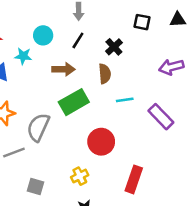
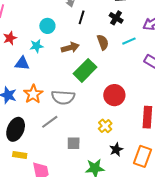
black line: (78, 40) -> (82, 17), moved
black cross: (114, 47) -> (116, 18), moved
cyan line: (125, 100) -> (129, 41), moved
gray semicircle: (38, 127) -> (63, 97), turned -95

